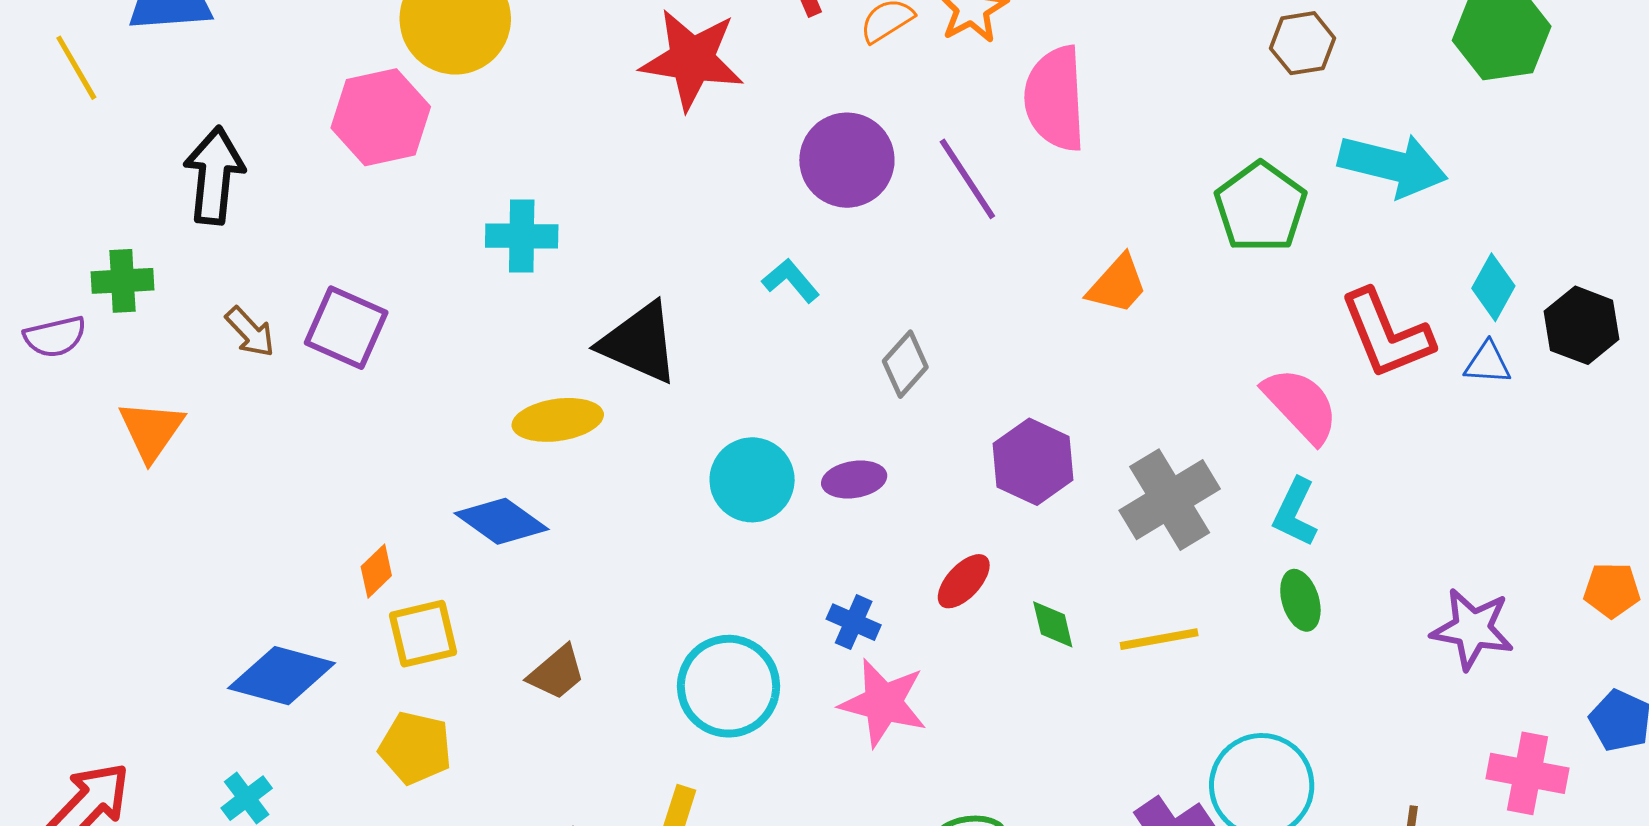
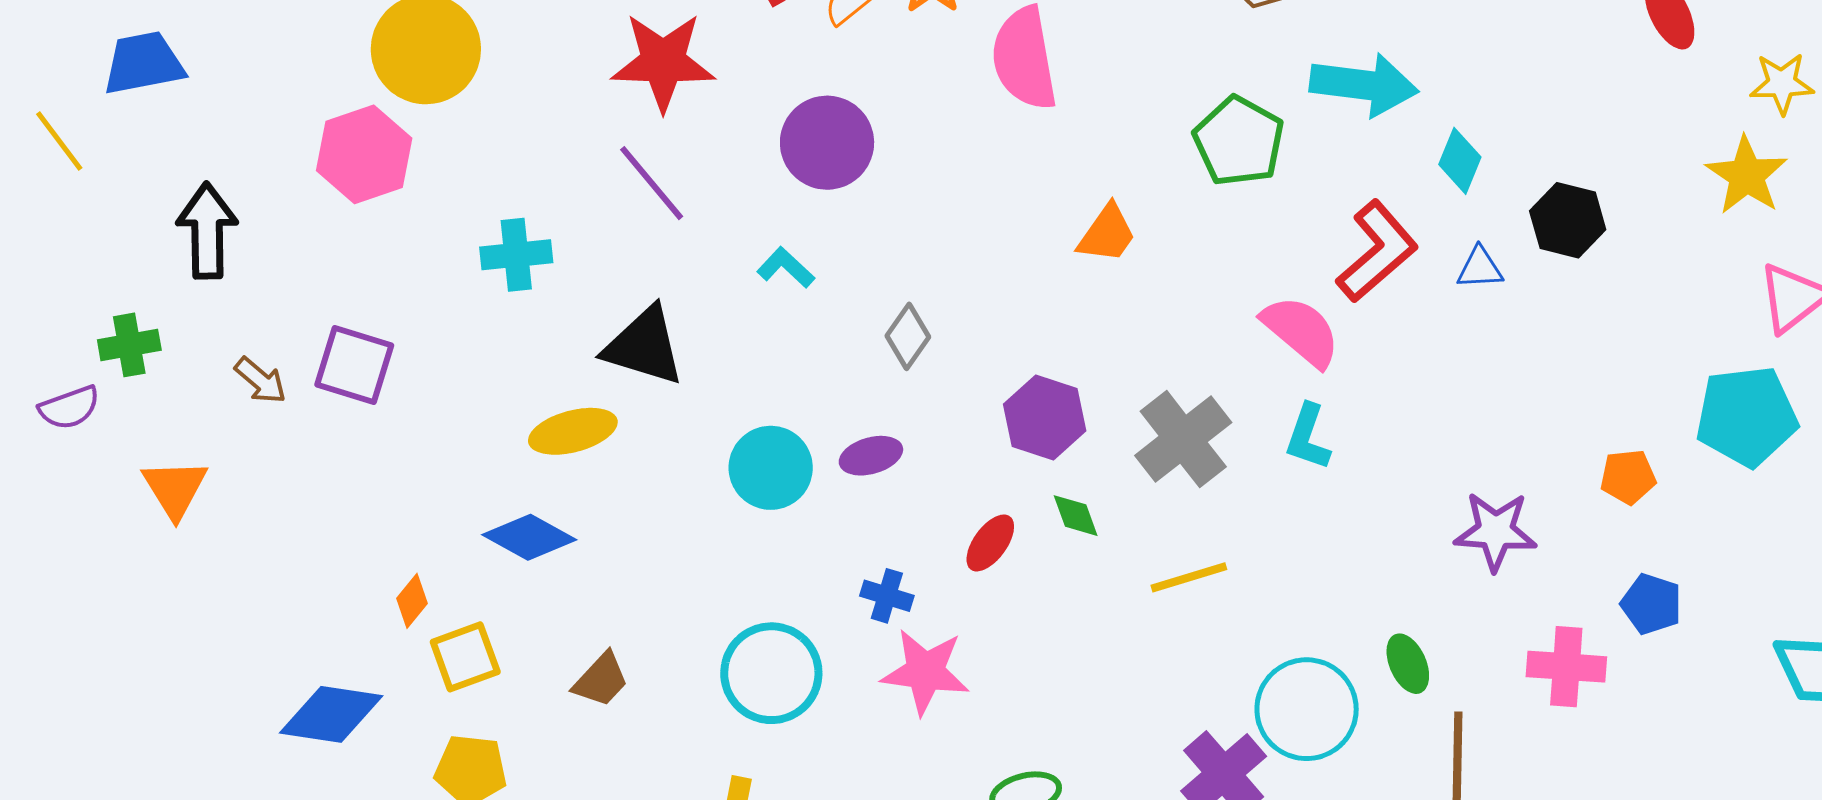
purple line: (967, 179) -> (652, 183), moved
cyan diamond: (1493, 287) -> (1460, 161), moved
red L-shape: (1386, 334) -> (1377, 251), turned -102
green ellipse: (1300, 600) -> (1408, 664), moved
green diamond: (1053, 624) -> (1076, 516), moved

